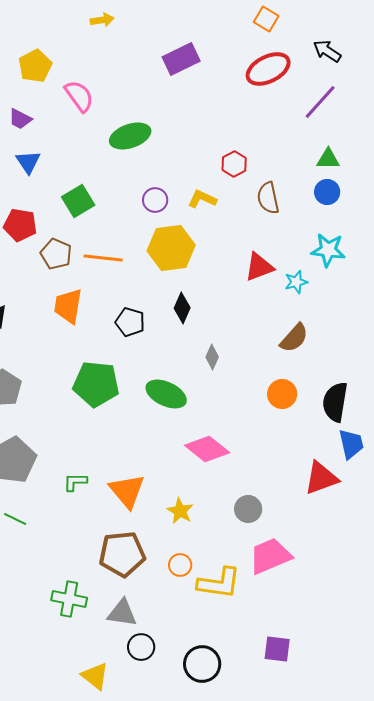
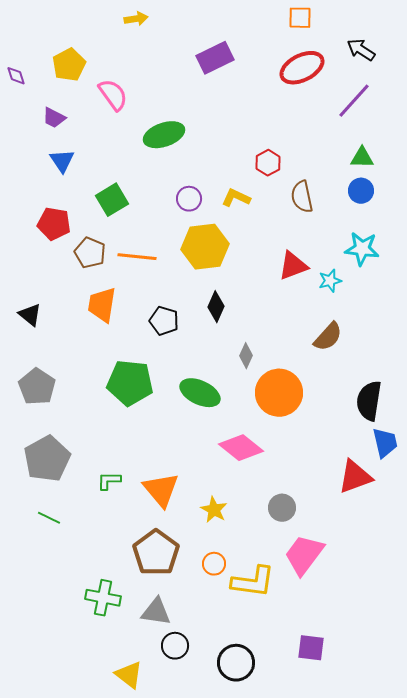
orange square: (266, 19) -> (300, 18), turned -30
orange circle: (282, 394) -> (279, 393), moved, size x1.6
brown pentagon: (122, 554) -> (156, 553), turned -30
pink trapezoid: (270, 556) -> (304, 555), turned -30

